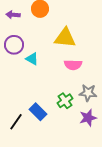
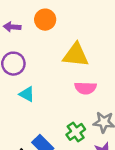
cyan triangle: (32, 59) -> (27, 94), moved

